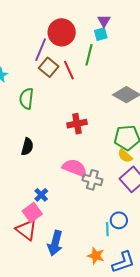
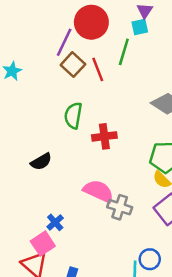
green semicircle: (26, 99) -> (73, 115), moved
black semicircle: (27, 147) -> (41, 162), turned 42

